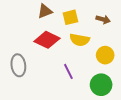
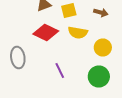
purple line: (68, 71) -> (60, 70), moved

